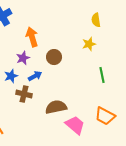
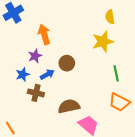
yellow star: (89, 44) -> (103, 42), size x1.5
brown circle: (54, 57) -> (67, 63), moved
orange trapezoid: (105, 116) -> (119, 102), moved

